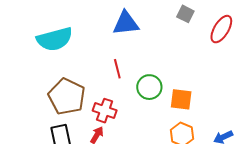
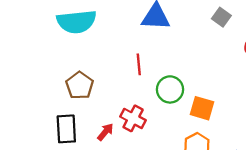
brown pentagon: (67, 97) -> (80, 85), size x0.7
red cross: (105, 111) -> (133, 118), moved

